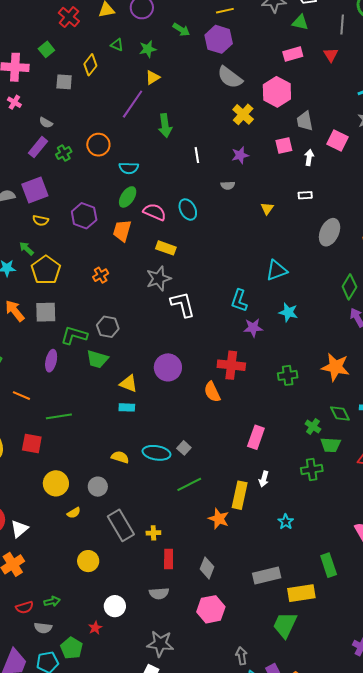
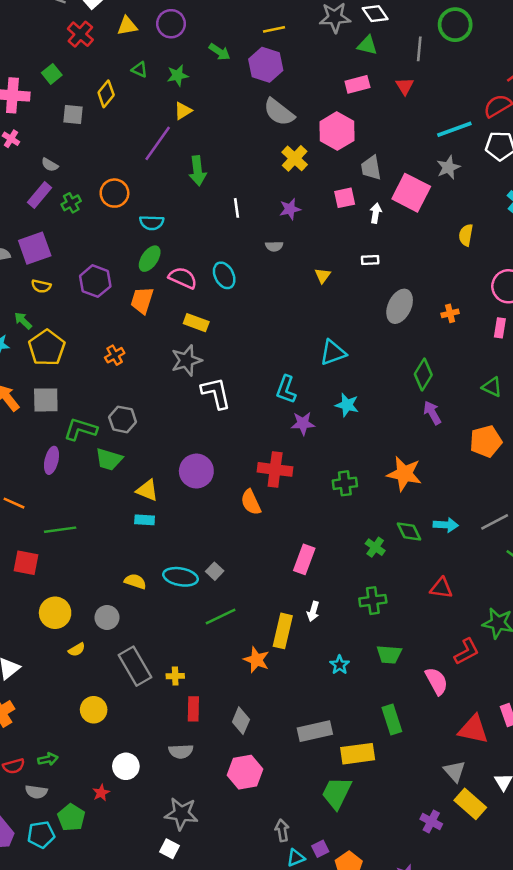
pink square: (337, 141) -> (411, 193), size x1.4
green trapezoid: (331, 445) -> (389, 654), moved

